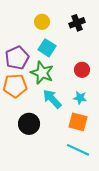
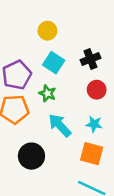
black cross: (77, 23) -> (90, 59), moved
green star: (42, 73) -> (47, 93), size x0.6

